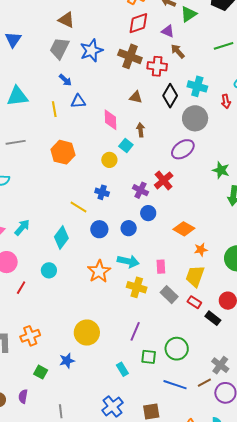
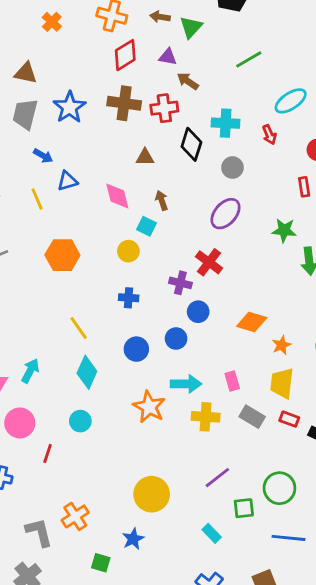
gray circle: (195, 118) -> (232, 168), size x0.6
yellow line: (78, 207) -> (79, 328), moved, turned 36
purple line: (135, 331) -> (217, 478), turned 42

